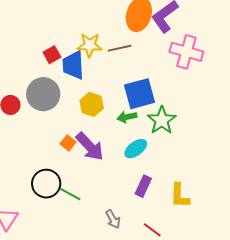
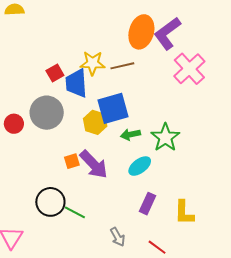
pink cross: (186, 52) -> (189, 69), turned 32
blue square: (139, 94) -> (113, 108), moved
orange square: (68, 143) -> (72, 161), turned 35

